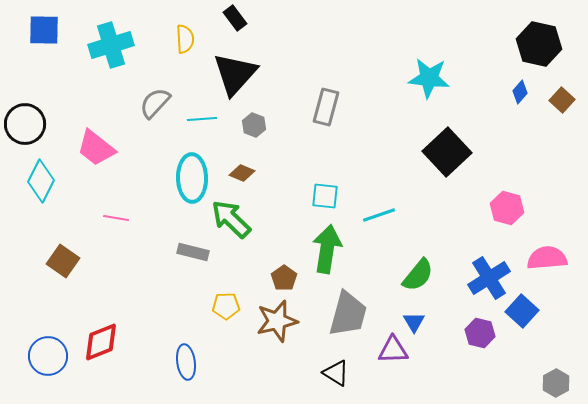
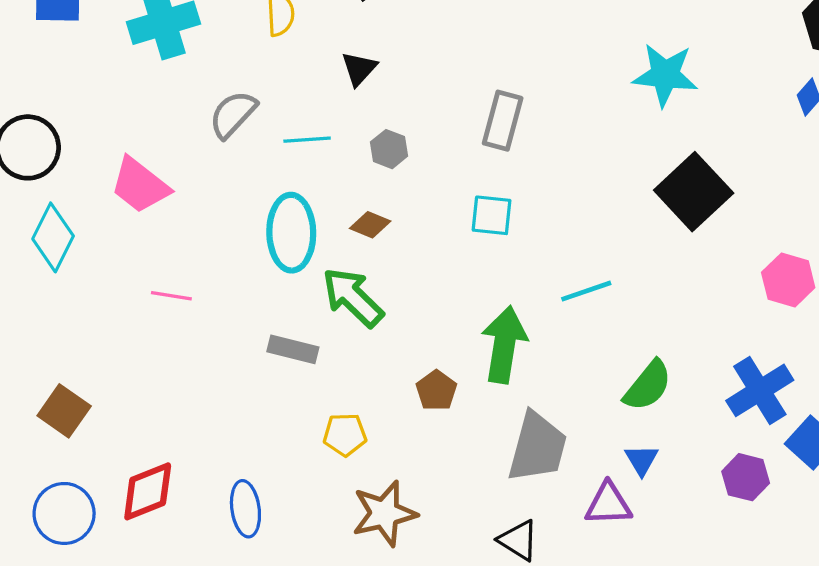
black triangle: (235, 74) -> (359, 69), size x0.5
cyan square: (325, 196) -> (492, 215), moved
brown square: (63, 261) -> (64, 411), moved
brown star: (277, 321) -> (384, 513), moved
blue ellipse: (186, 362) -> (245, 509), moved

